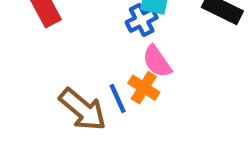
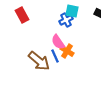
pink semicircle: (157, 61) -> (58, 42), moved

